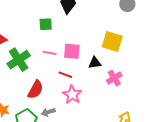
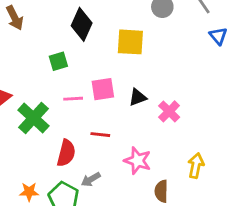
yellow square: (112, 42) -> (130, 42), moved
red line: (65, 75) -> (100, 135), moved
pink star: (72, 95) -> (138, 161), moved

